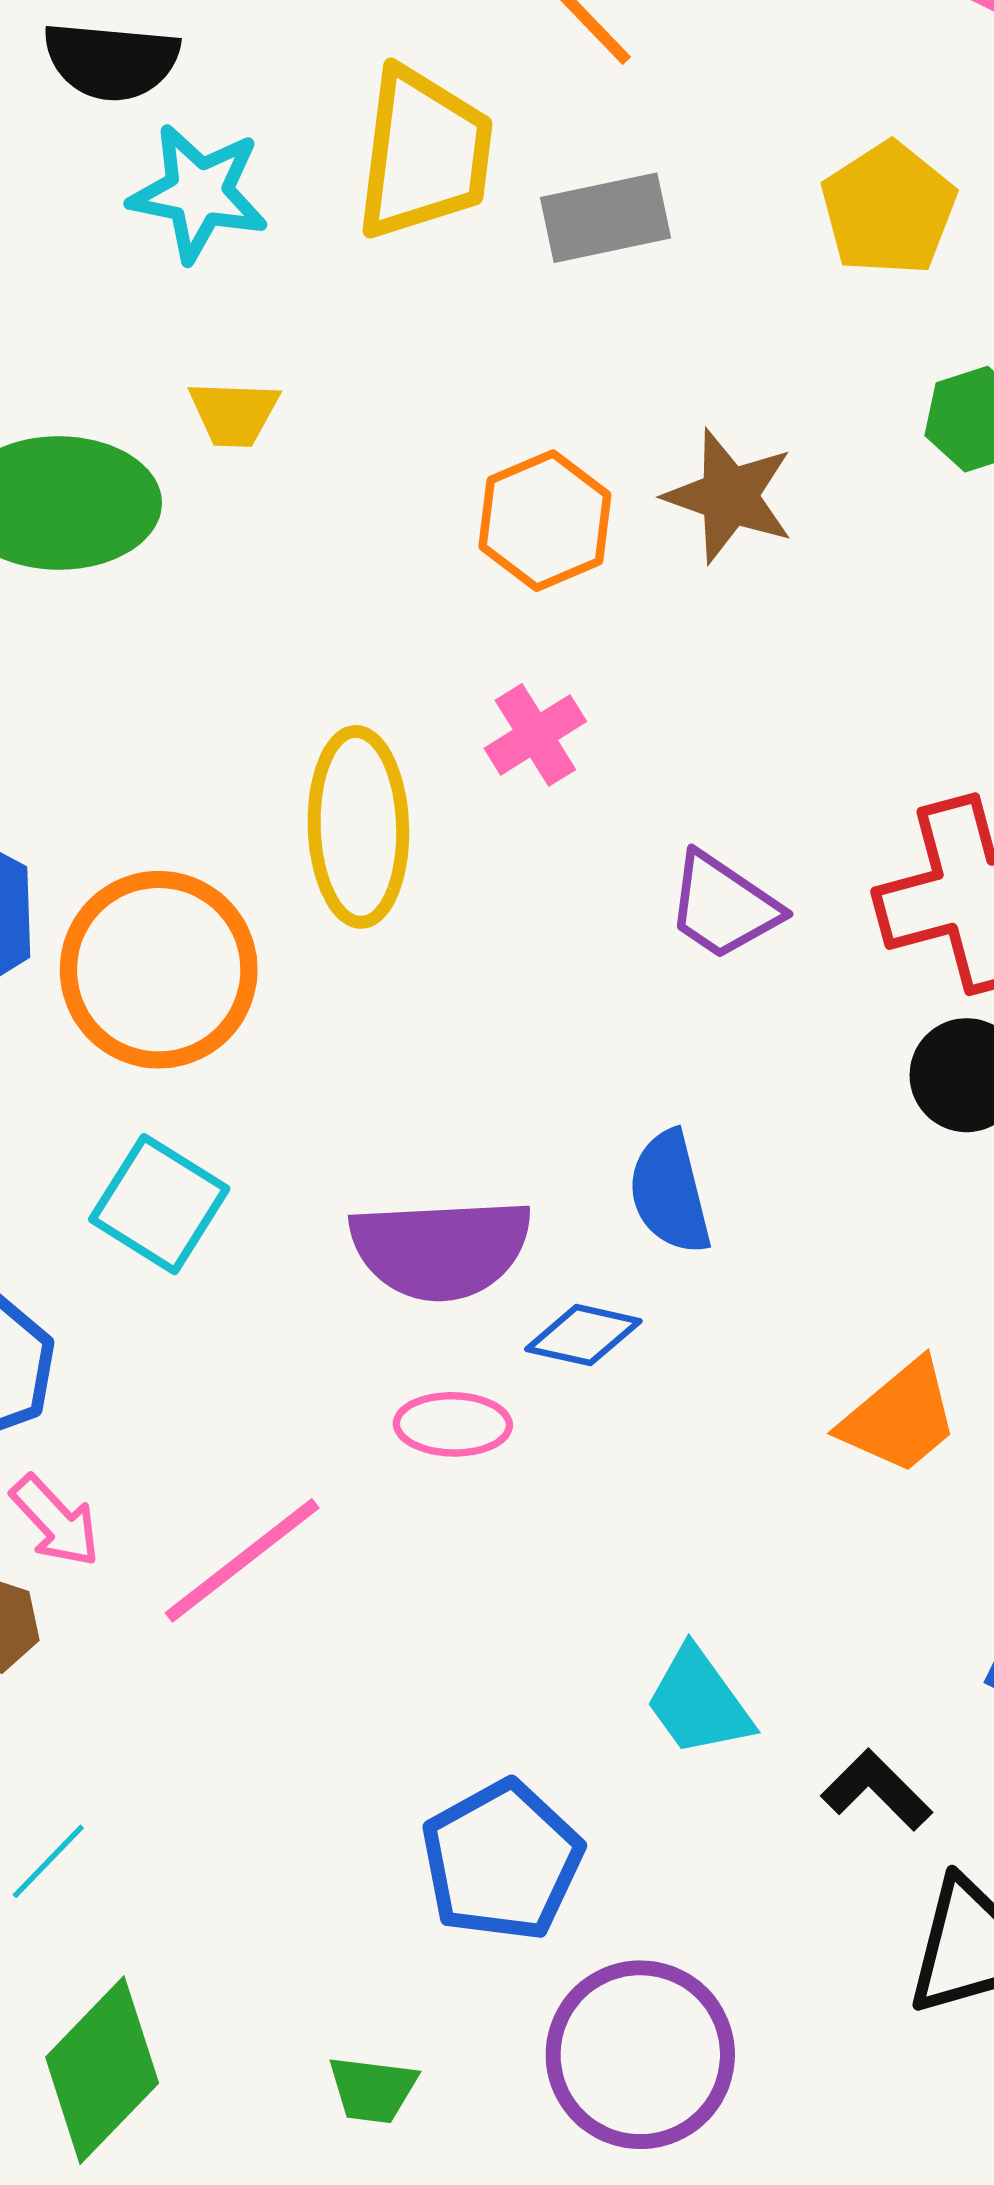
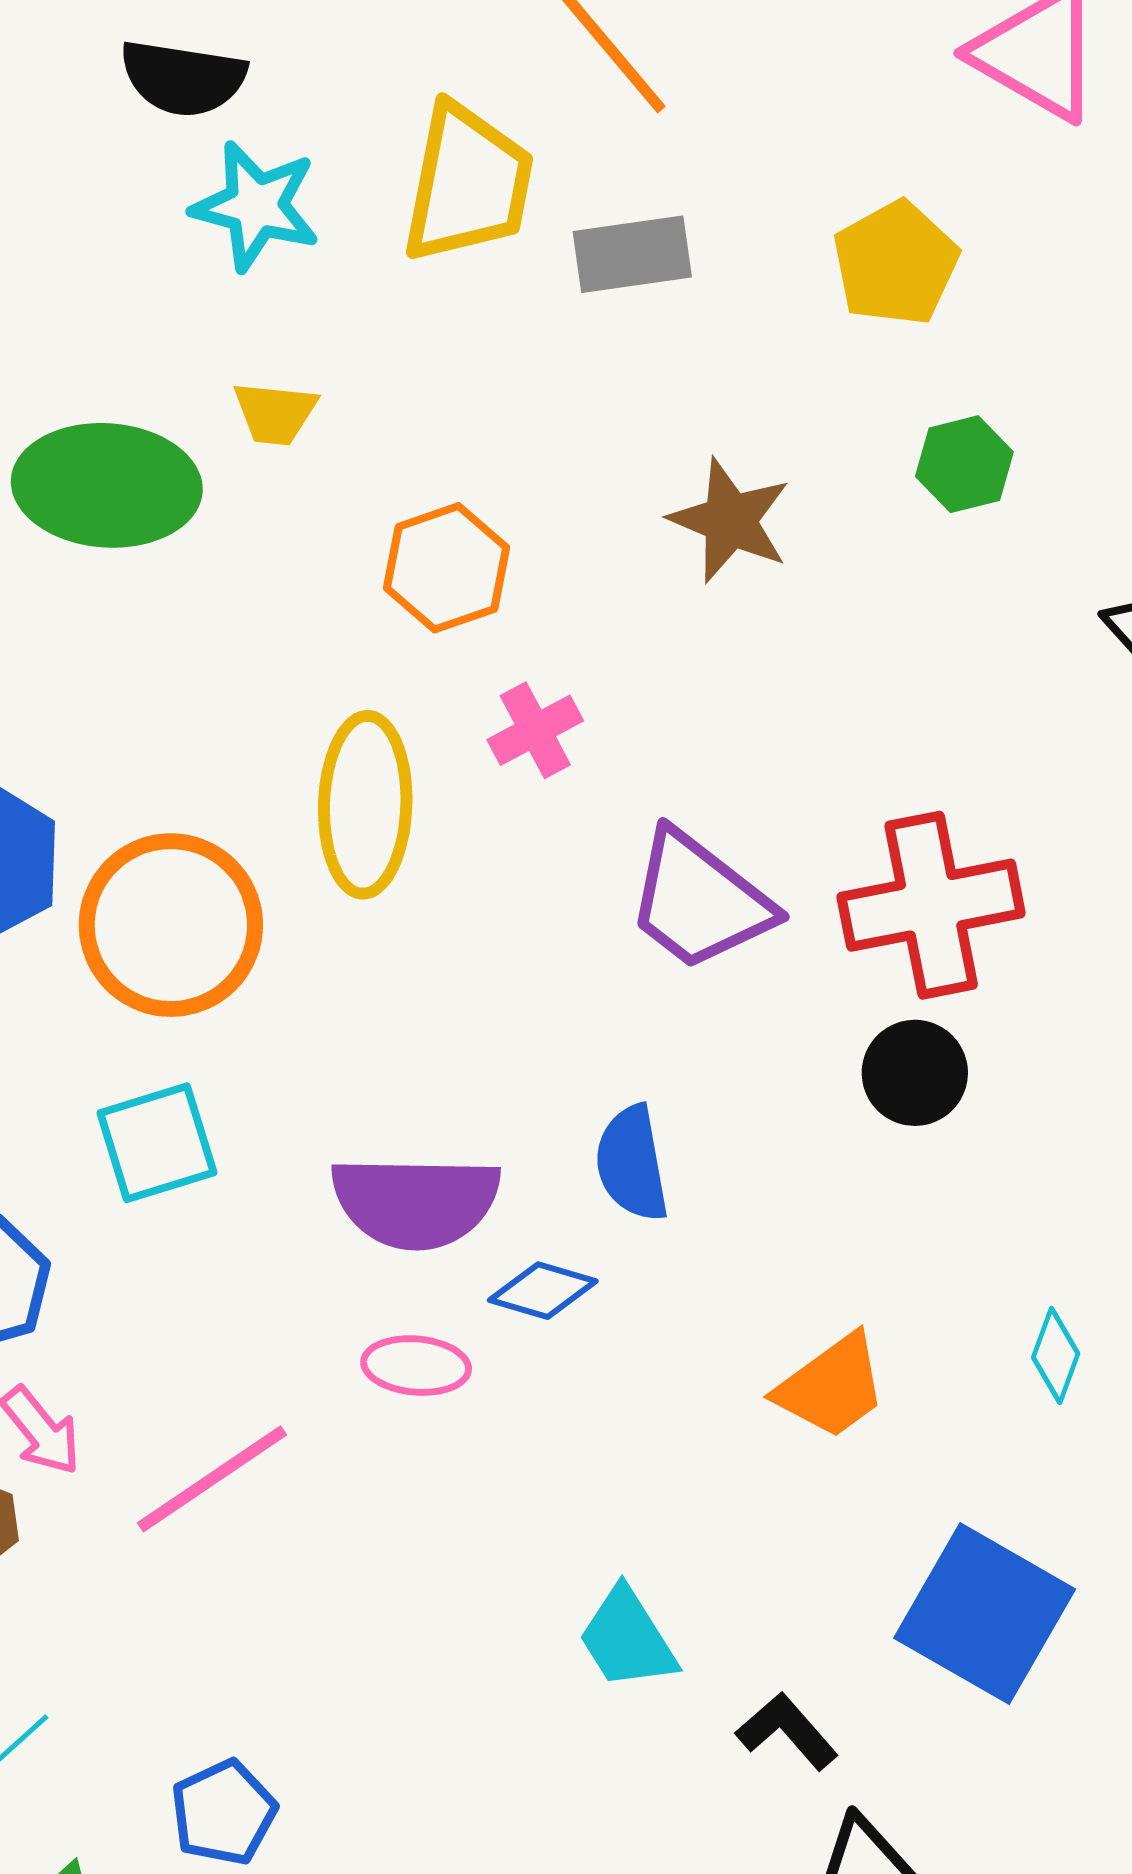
orange hexagon: (545, 521) -> (446, 568), moved
purple trapezoid: (723, 906) -> (699, 901), size x1.4
cyan square: (159, 1204) -> (157, 1143), turned 37
blue pentagon: (502, 1861) -> (223, 1813), moved, size x0.7

